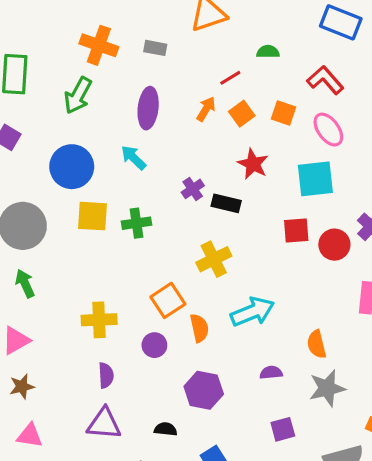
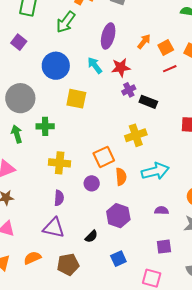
red line: (230, 78) -> (170, 69), moved
red star: (253, 164) -> (121, 68), moved, turned 30
yellow square: (92, 216) -> (76, 99), moved
green cross: (136, 223) -> (45, 126), moved
black semicircle: (166, 429) -> (91, 236), turned 120

